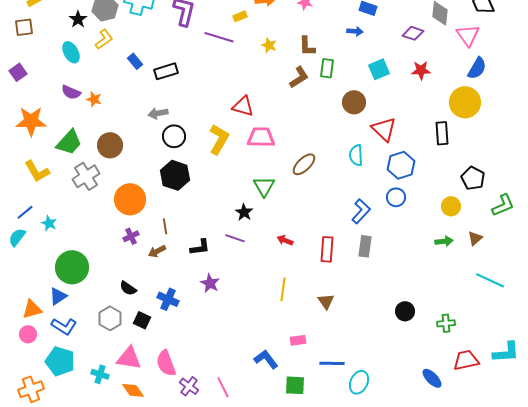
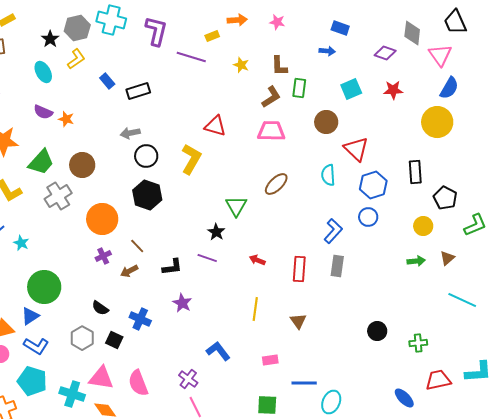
black rectangle: (442, 133) -> (415, 172), moved
pink trapezoid: (261, 137) -> (271, 131), moved
brown line: (165, 226) -> (137, 246), turned -35
blue L-shape: (266, 359) -> (218, 351), moved
cyan cross: (100, 374) -> (72, 394), size x1.4
purple cross: (189, 386) -> (188, 379), moved

